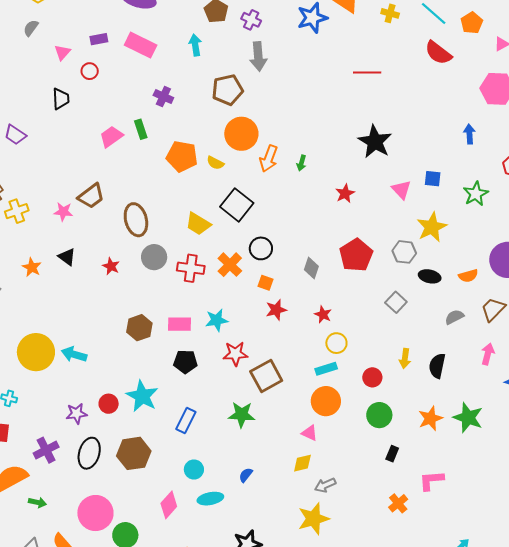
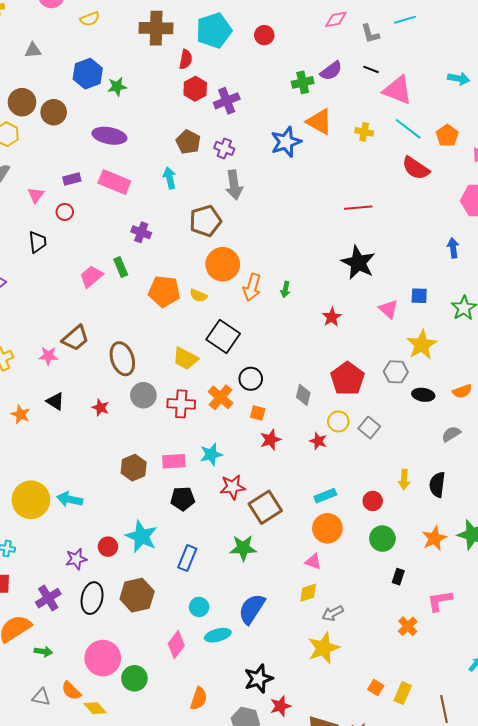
red line: (367, 72) -> (358, 208), moved
gray square: (396, 302) -> (369, 427), moved
yellow circle: (336, 343) -> (338, 421), moved
blue semicircle: (246, 475) -> (252, 609), size x2.0

